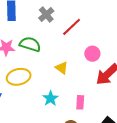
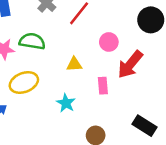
yellow triangle: (62, 68) -> (74, 64), turned -32
pink rectangle: (80, 102) -> (103, 86), moved

